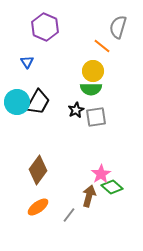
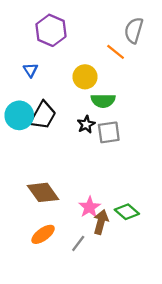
yellow circle: (93, 71) -> (85, 77), moved
brown diamond: (38, 170) -> (43, 192), turned -72
pink star: (101, 174) -> (89, 207), moved

